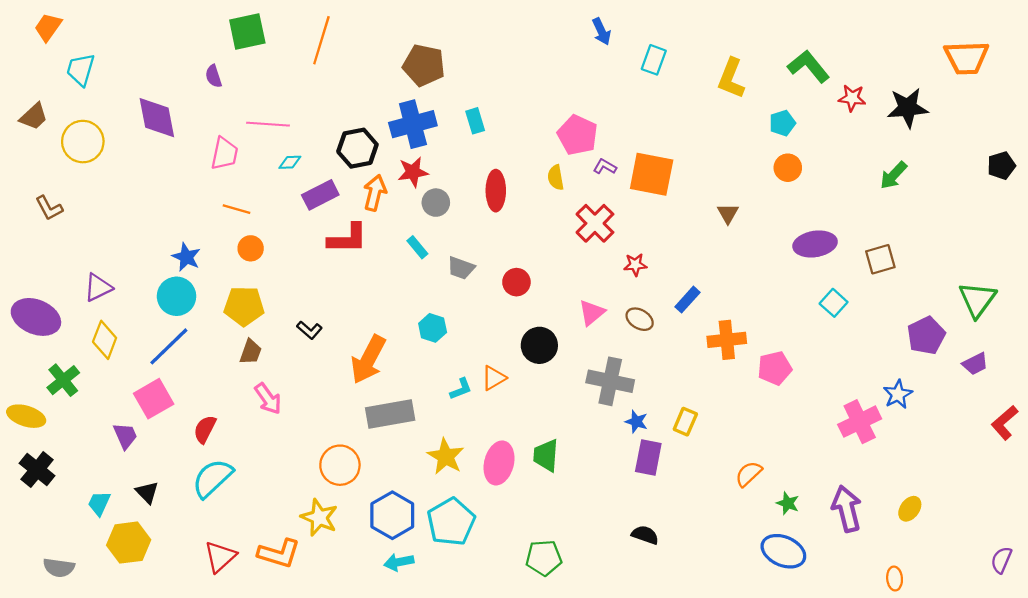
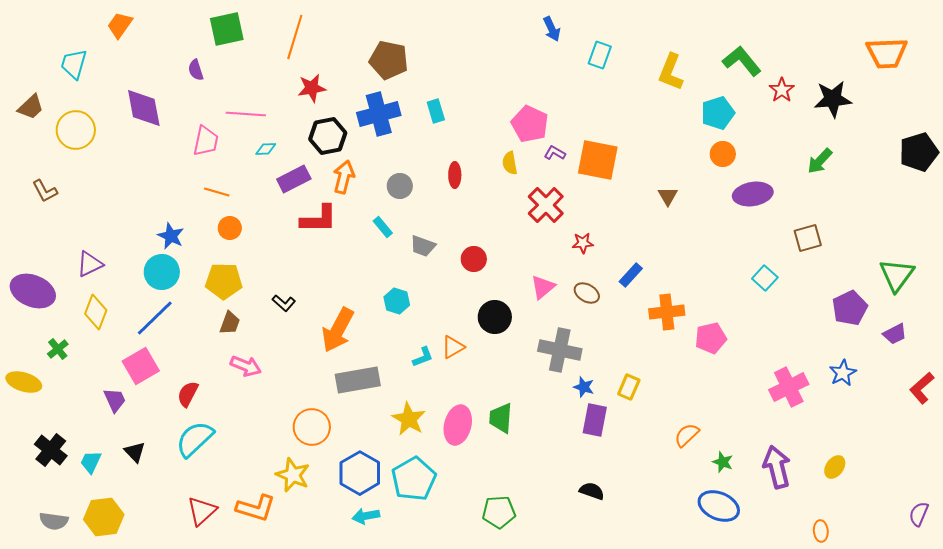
orange trapezoid: (48, 27) -> (120, 25), moved
red star: (852, 98) -> (782, 90), turned 30
cyan pentagon: (782, 123) -> (718, 113), size x1.4
black pentagon: (1001, 166) -> (919, 152), size x1.5
red star: (413, 172) -> (312, 88), moved
red ellipse: (496, 191) -> (455, 175), size x0.7
purple ellipse: (815, 244) -> (753, 194), moved
green cross: (63, 380) -> (58, 349), size x0.7
blue star: (898, 394) -> (843, 373), moved
pink arrow: (268, 399) -> (246, 366), turned -32
black cross: (37, 470) -> (51, 450), moved
yellow hexagon: (129, 543) -> (104, 517), moved

